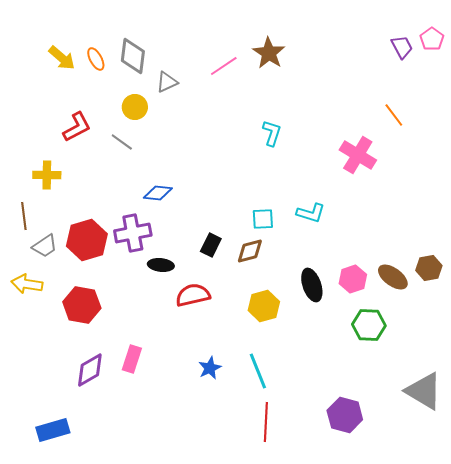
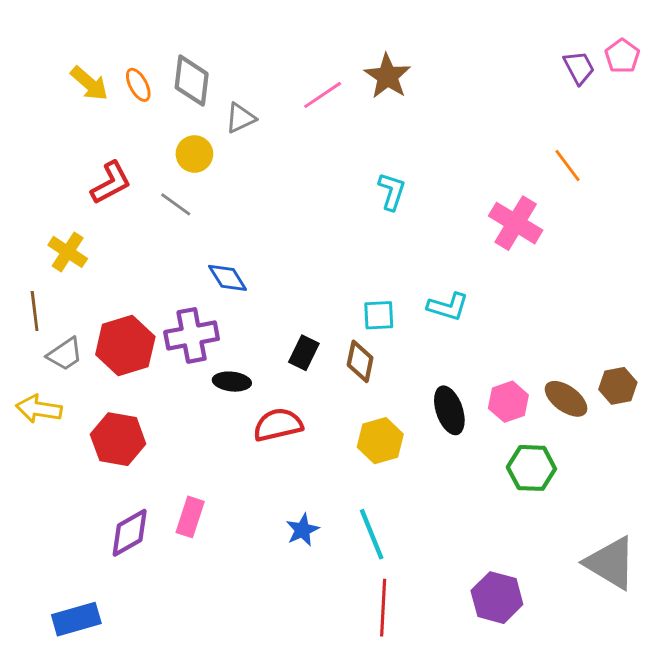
yellow cross: (47, 175) -> (68, 252), turned 32
blue diamond: (158, 193) -> (228, 278), turned 52
brown diamond: (250, 251) -> (360, 361), turned -64

